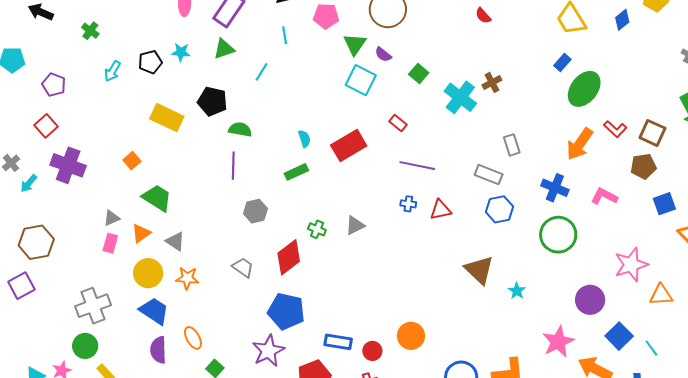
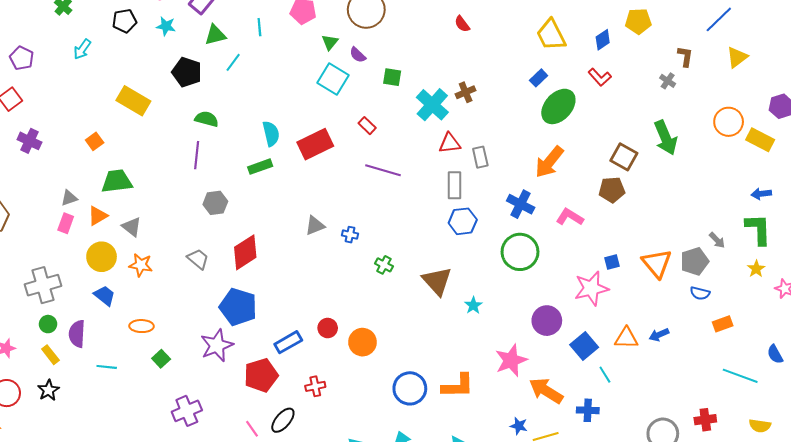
green triangle: (355, 44) -> (330, 42), size x0.7
green triangle: (224, 49) -> (215, 35), moved
cyan star: (181, 52) -> (166, 26), moved
black pentagon: (150, 62) -> (124, 21), moved
green square: (419, 74) -> (392, 77), turned -36
black pentagon: (212, 101) -> (187, 72), moved
red L-shape: (615, 129) -> (600, 77), moved
cyan semicircle: (304, 139) -> (271, 134), size x1.4
purple cross: (68, 165) -> (29, 141), size x0.7
gray rectangle: (489, 175) -> (454, 185), turned 64
green trapezoid: (157, 198) -> (117, 181), turned -44
blue cross: (408, 204) -> (350, 235), moved
blue square: (664, 204) -> (612, 262), moved, size x0.7
red triangle: (440, 210) -> (450, 143), moved
green cross: (317, 229) -> (384, 265), moved
orange triangle: (661, 295) -> (626, 338), moved
blue trapezoid: (154, 311) -> (105, 296), size x0.7
blue square: (619, 336) -> (584, 346), moved
orange ellipse: (193, 338) -> (142, 326), turned -65
blue rectangle: (338, 342) -> (288, 342), turned -44
green circle: (85, 346) -> (48, 324), moved, size x0.7
purple semicircle: (158, 350) -> (77, 334), moved
red circle: (372, 351) -> (328, 328), moved

